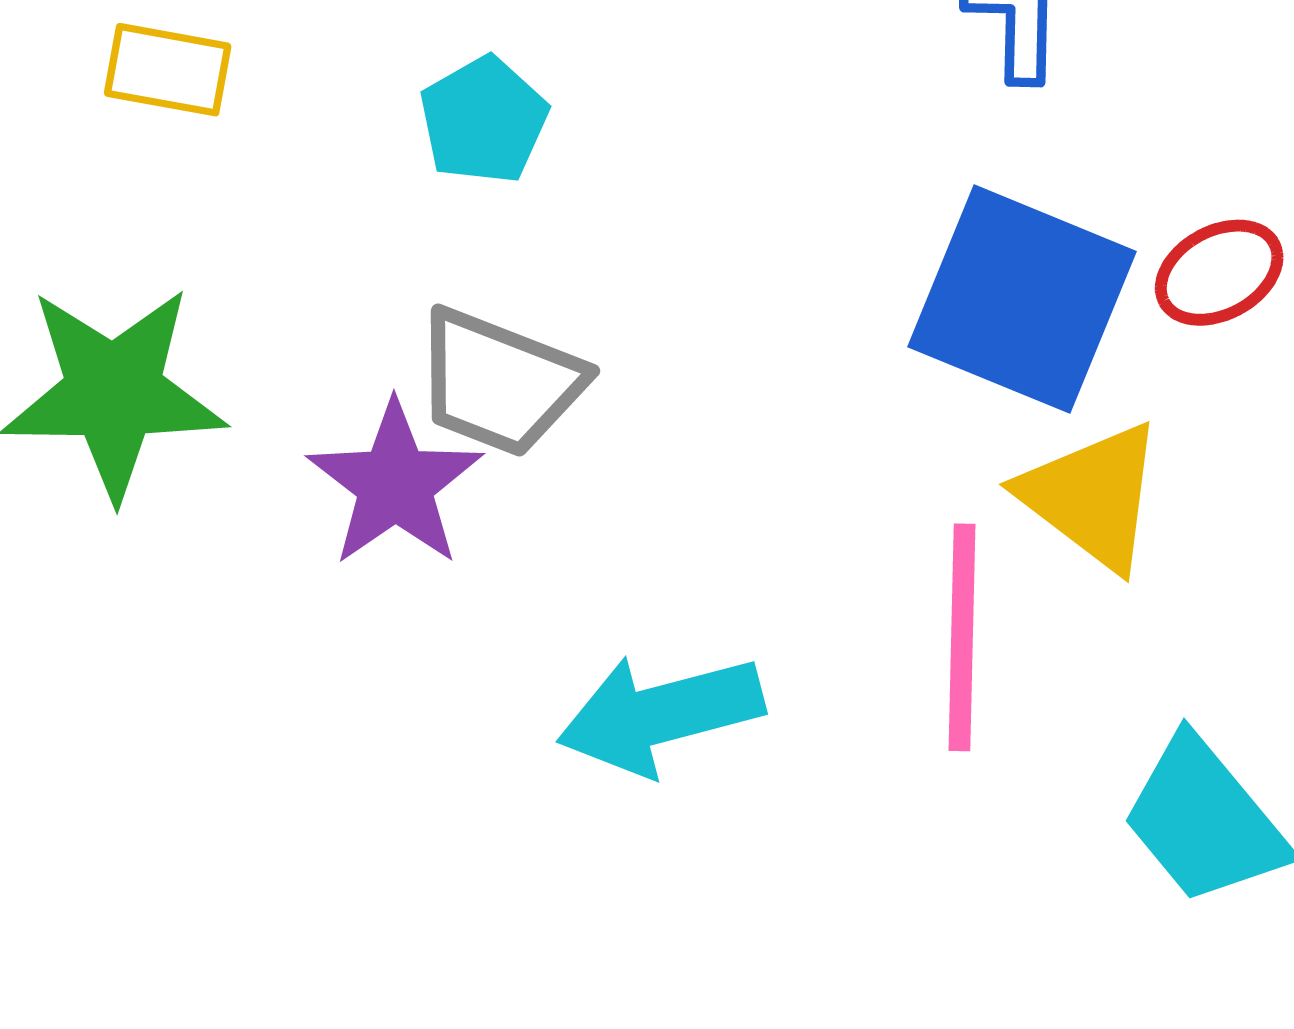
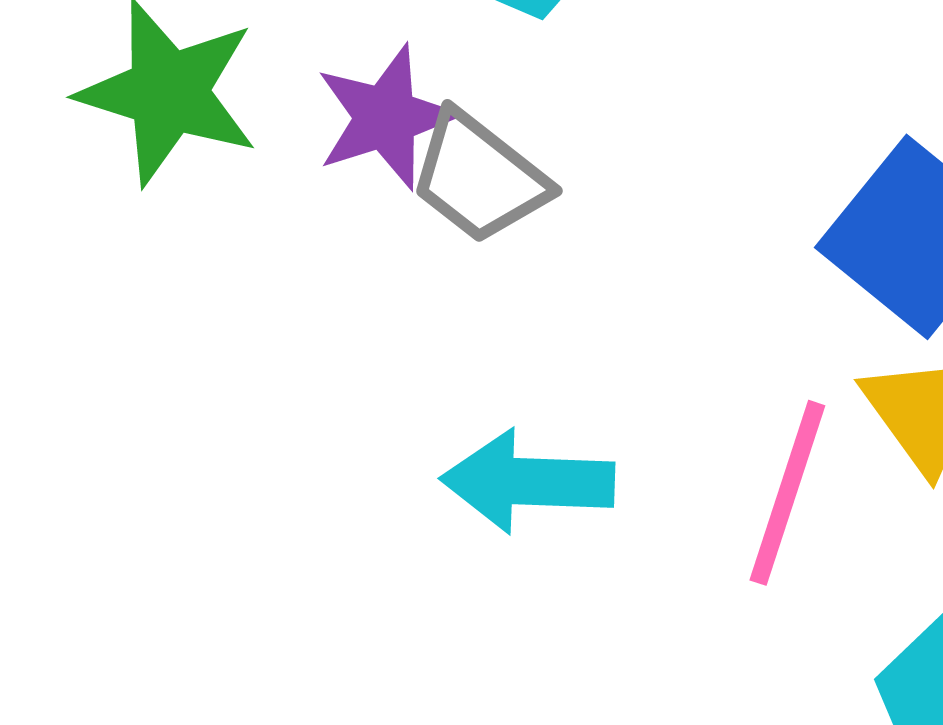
purple star: (395, 484) -> (386, 117), moved

